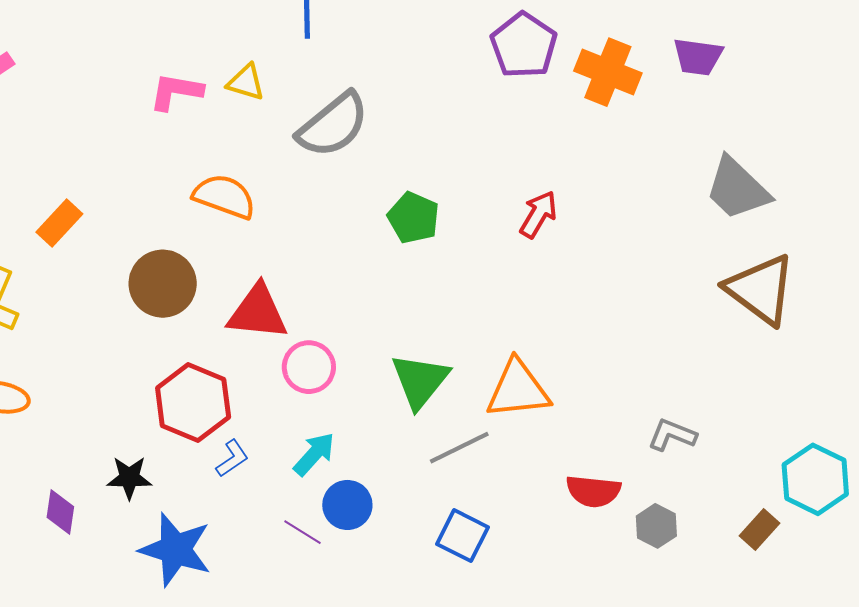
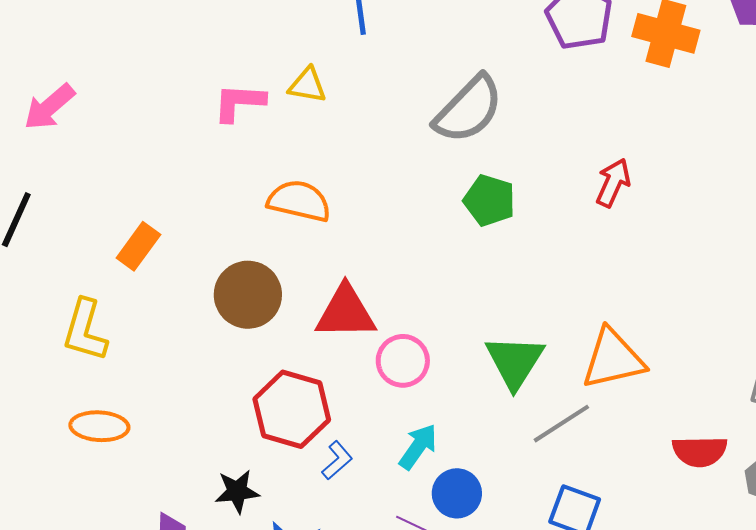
gray semicircle: (333, 125) -> (468, 109), moved

